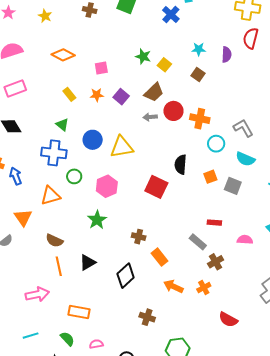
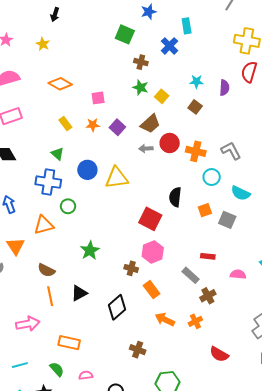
brown cross: (90, 10) -> (141, 62), moved
gray L-shape: (243, 128) -> (231, 151), moved
pink hexagon: (107, 186) -> (153, 252), moved

